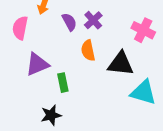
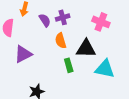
purple cross: (93, 20) -> (63, 17), turned 32
green rectangle: (63, 83) -> (69, 65), moved

